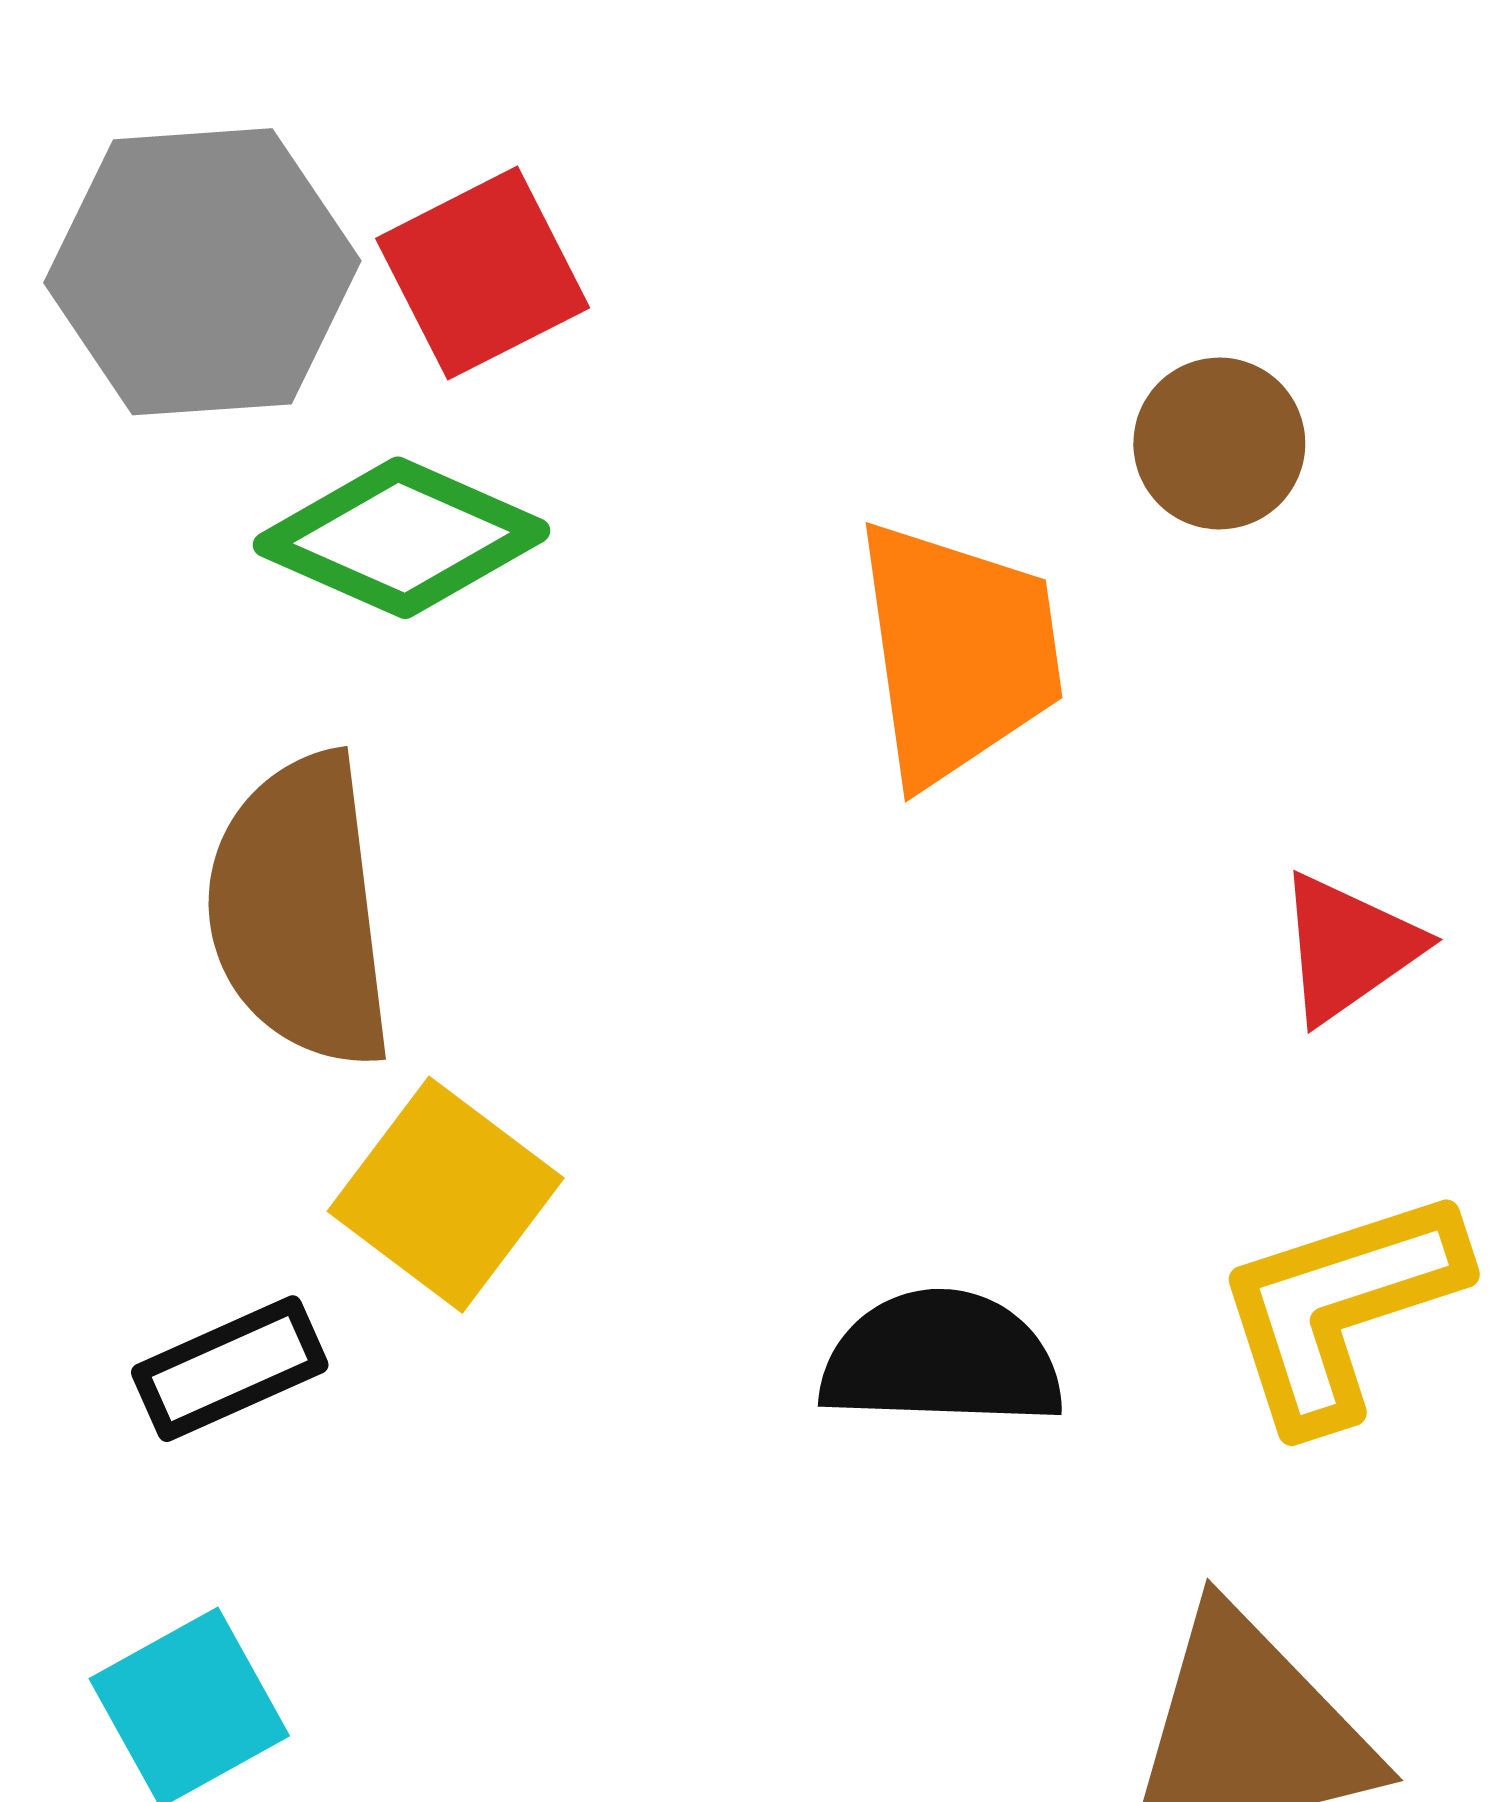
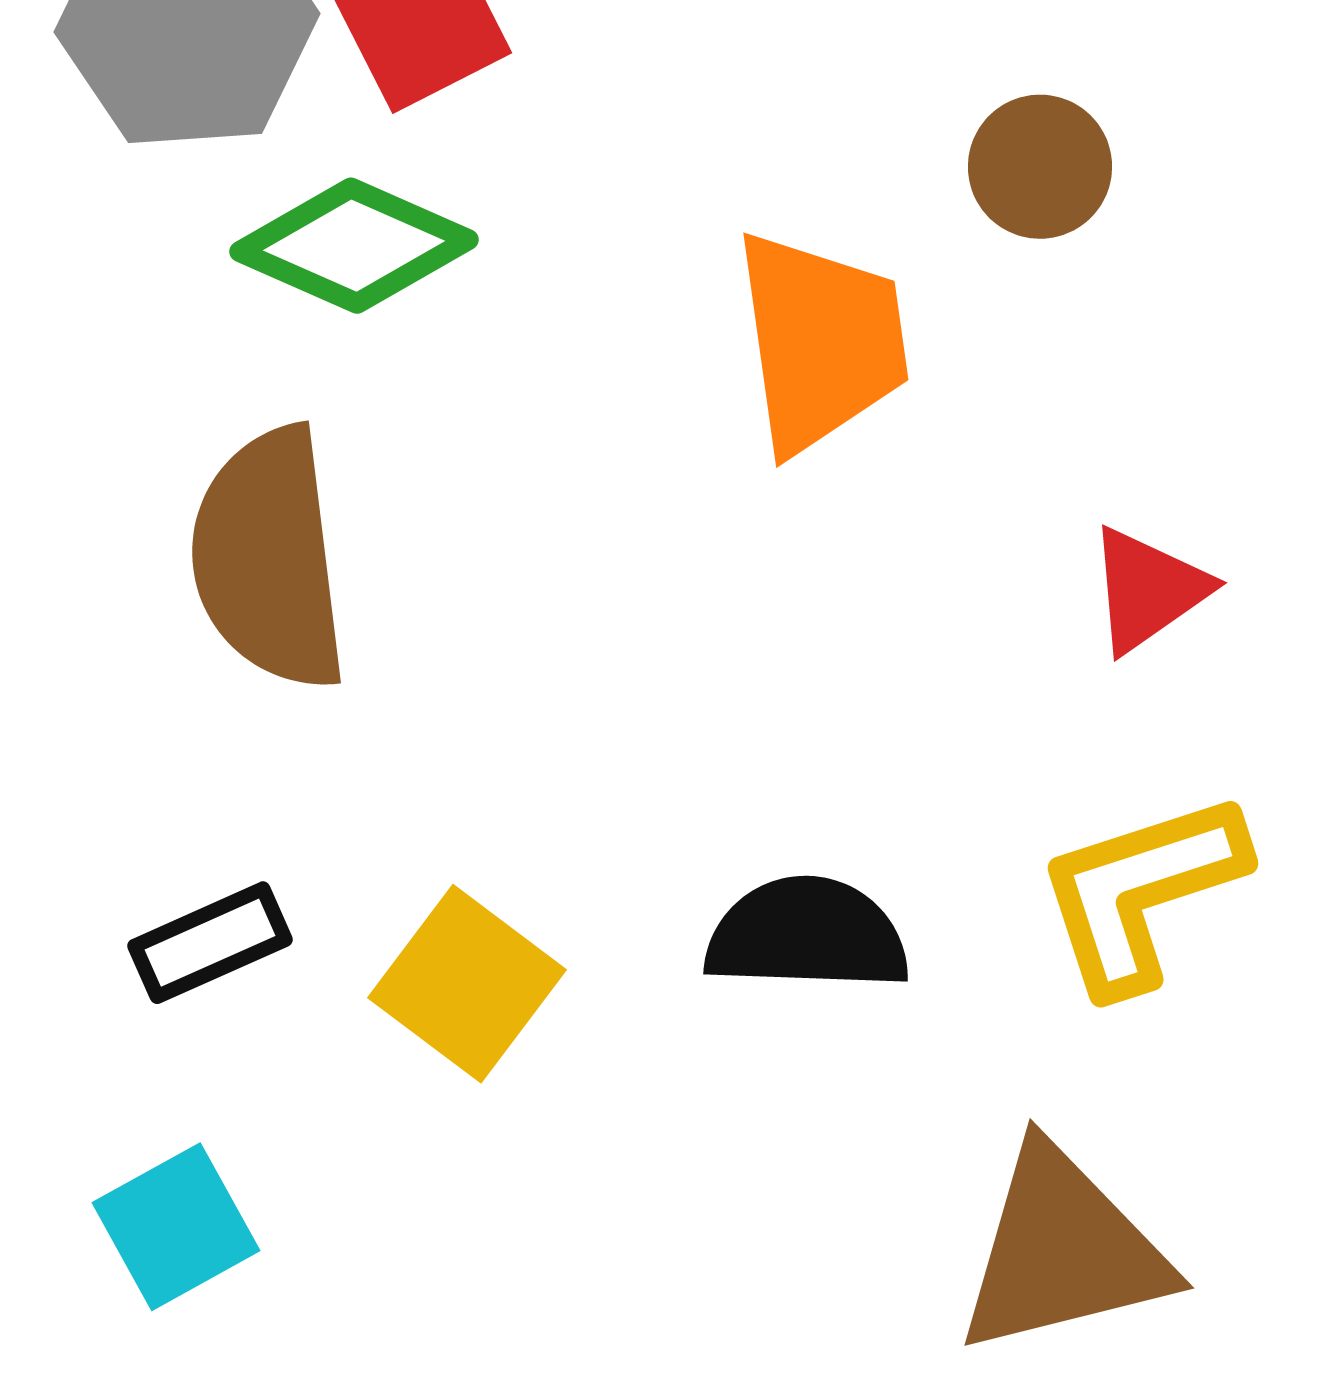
yellow square: (446, 1195) -> (467, 984), moved

